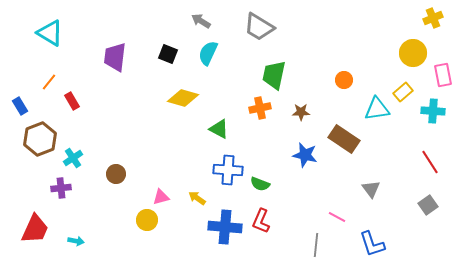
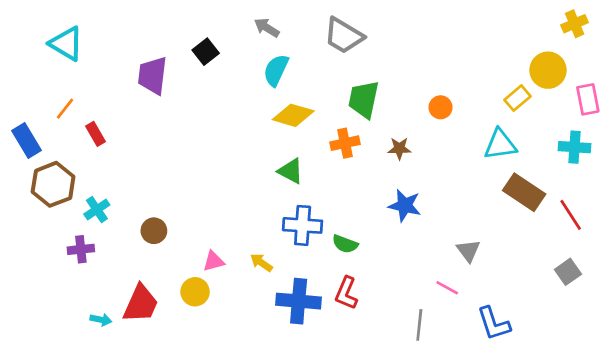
black square: (168, 54) -> (206, 52), moved, turned 30
orange circle: (344, 80) -> (441, 107), moved
yellow rectangle: (403, 92) -> (517, 98), moved
yellow diamond: (183, 98) -> (293, 115), moved
blue rectangle: (20, 106) -> (27, 140), size x1.4
brown rectangle: (344, 139) -> (524, 192), moved
gray triangle: (371, 189) -> (468, 251), moved
red trapezoid: (35, 229) -> (141, 304), moved

